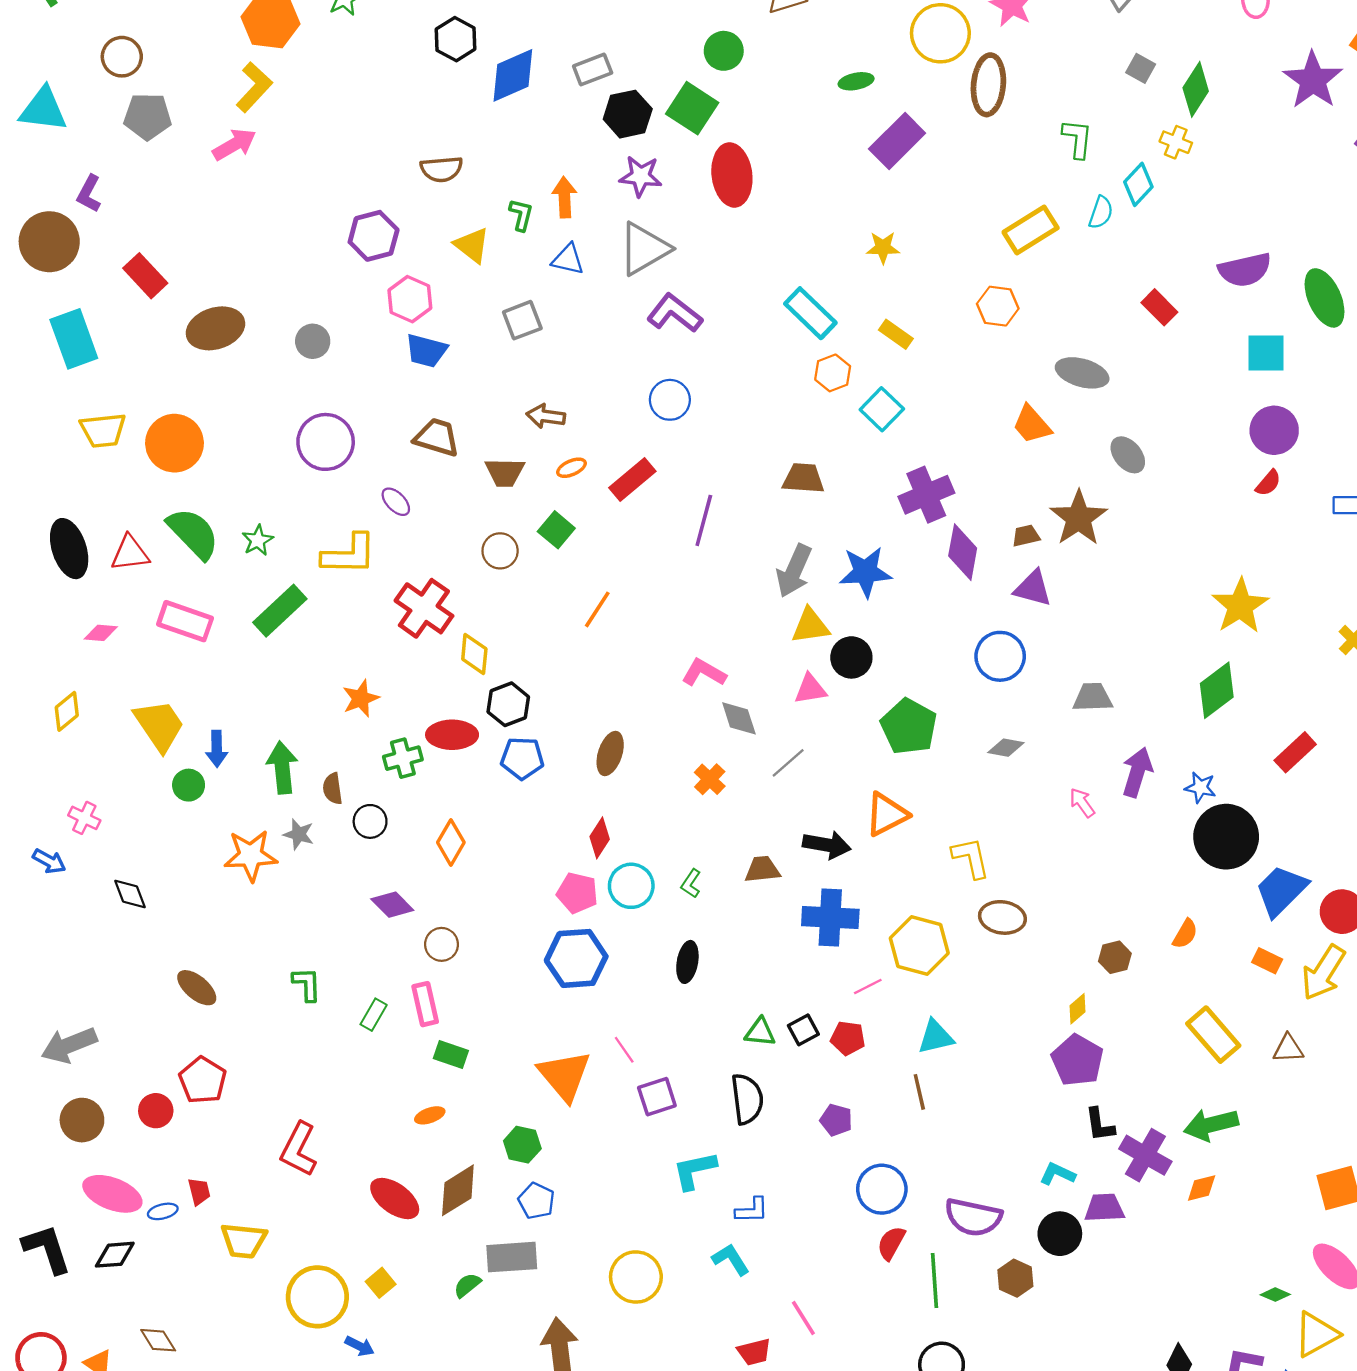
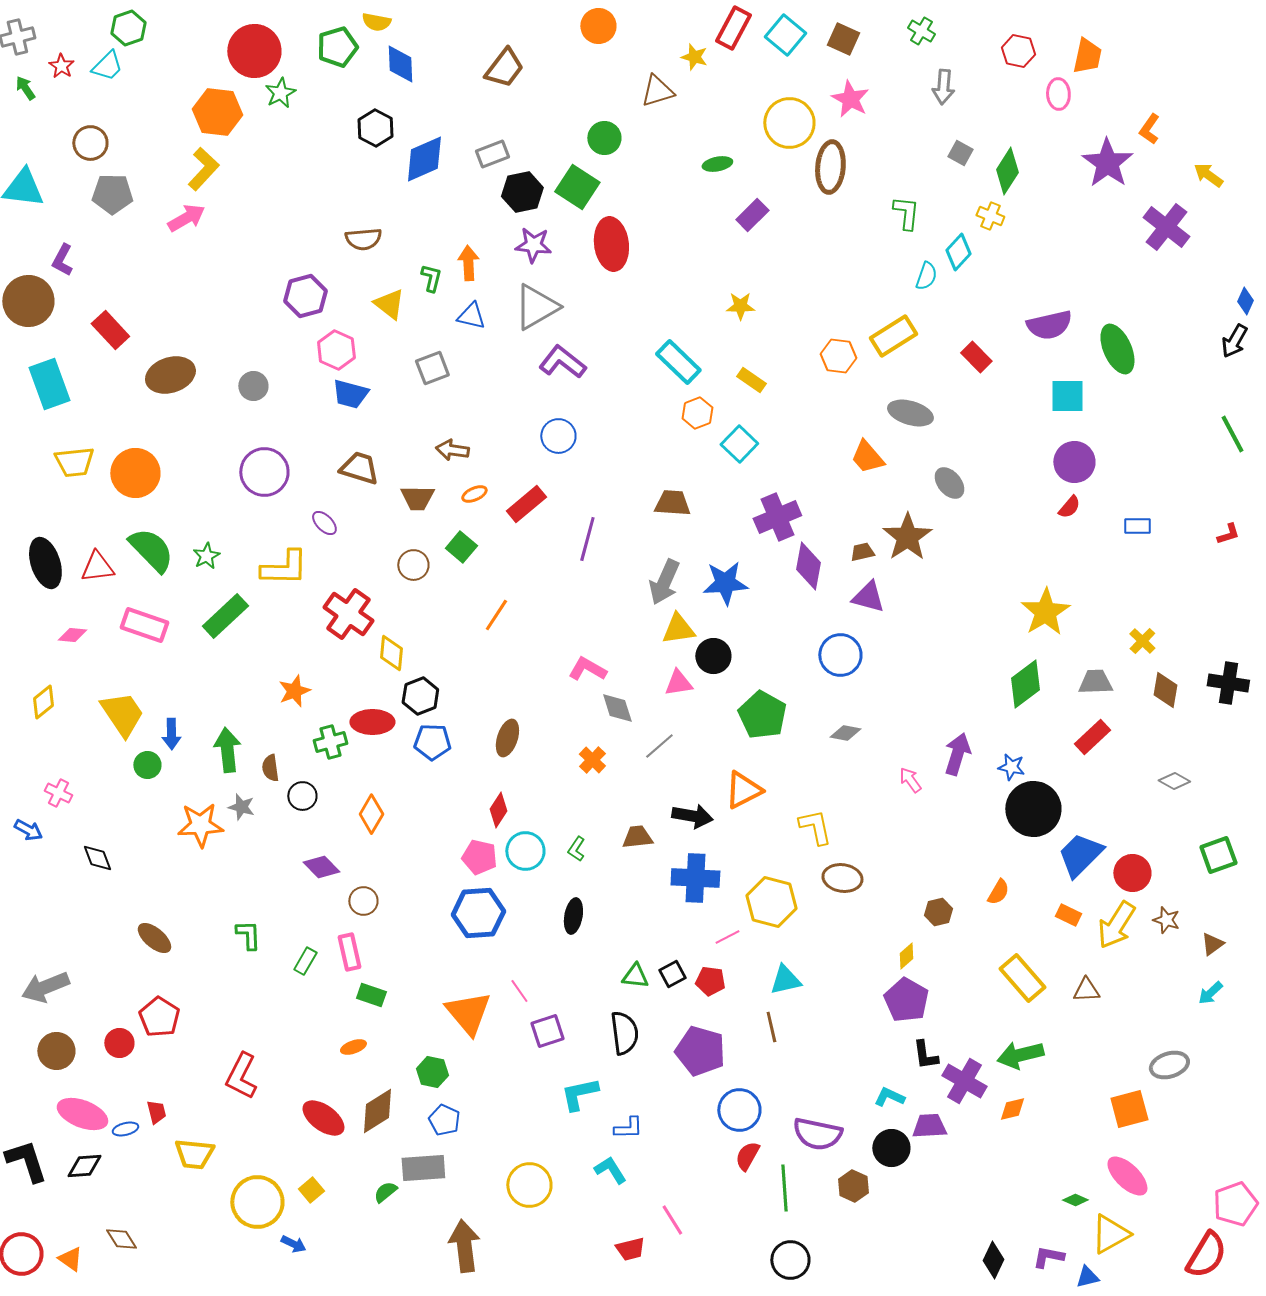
purple rectangle: (897, 141) -> (752, 215), size x0.7
yellow rectangle: (1031, 230) -> (893, 336), moved
gray trapezoid: (1093, 697) -> (1095, 682), moved
purple pentagon: (836, 1120) -> (700, 1051), size x1.8

